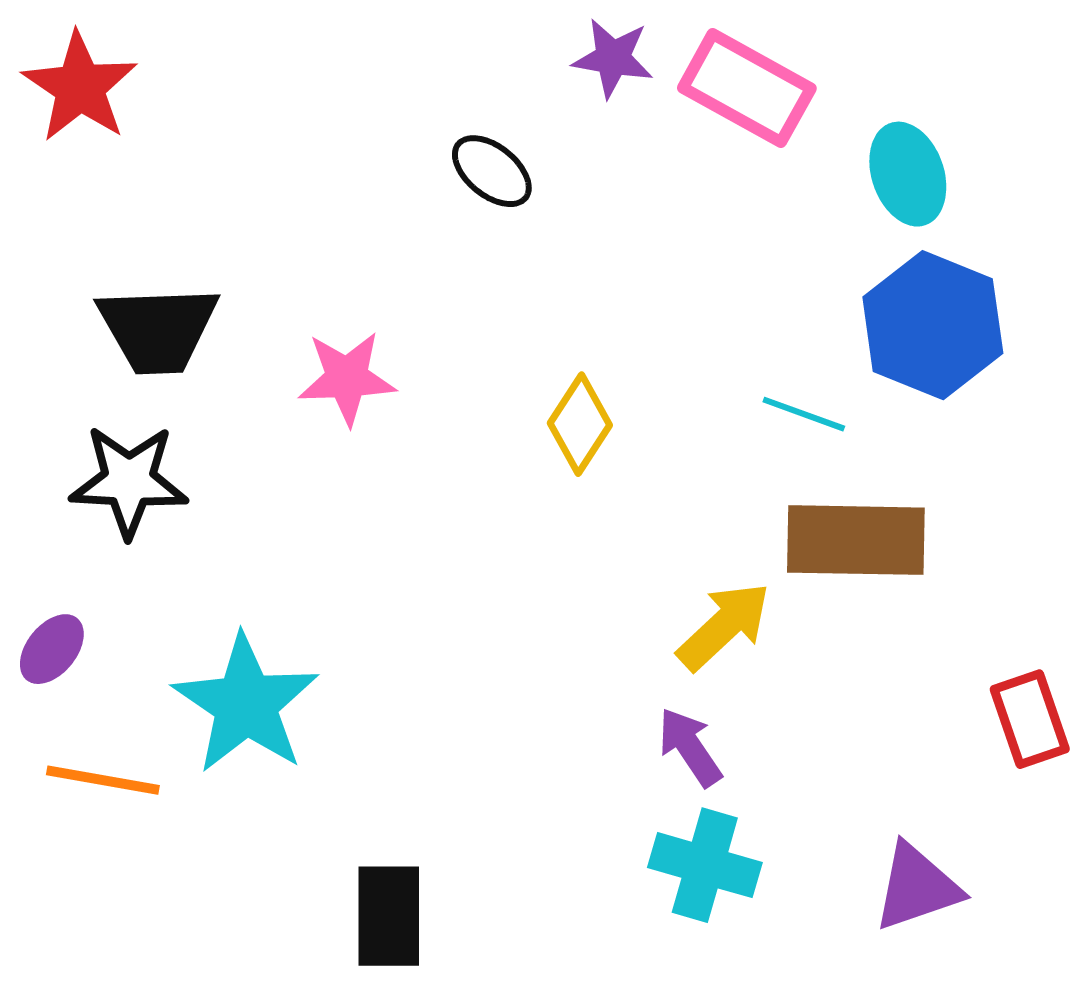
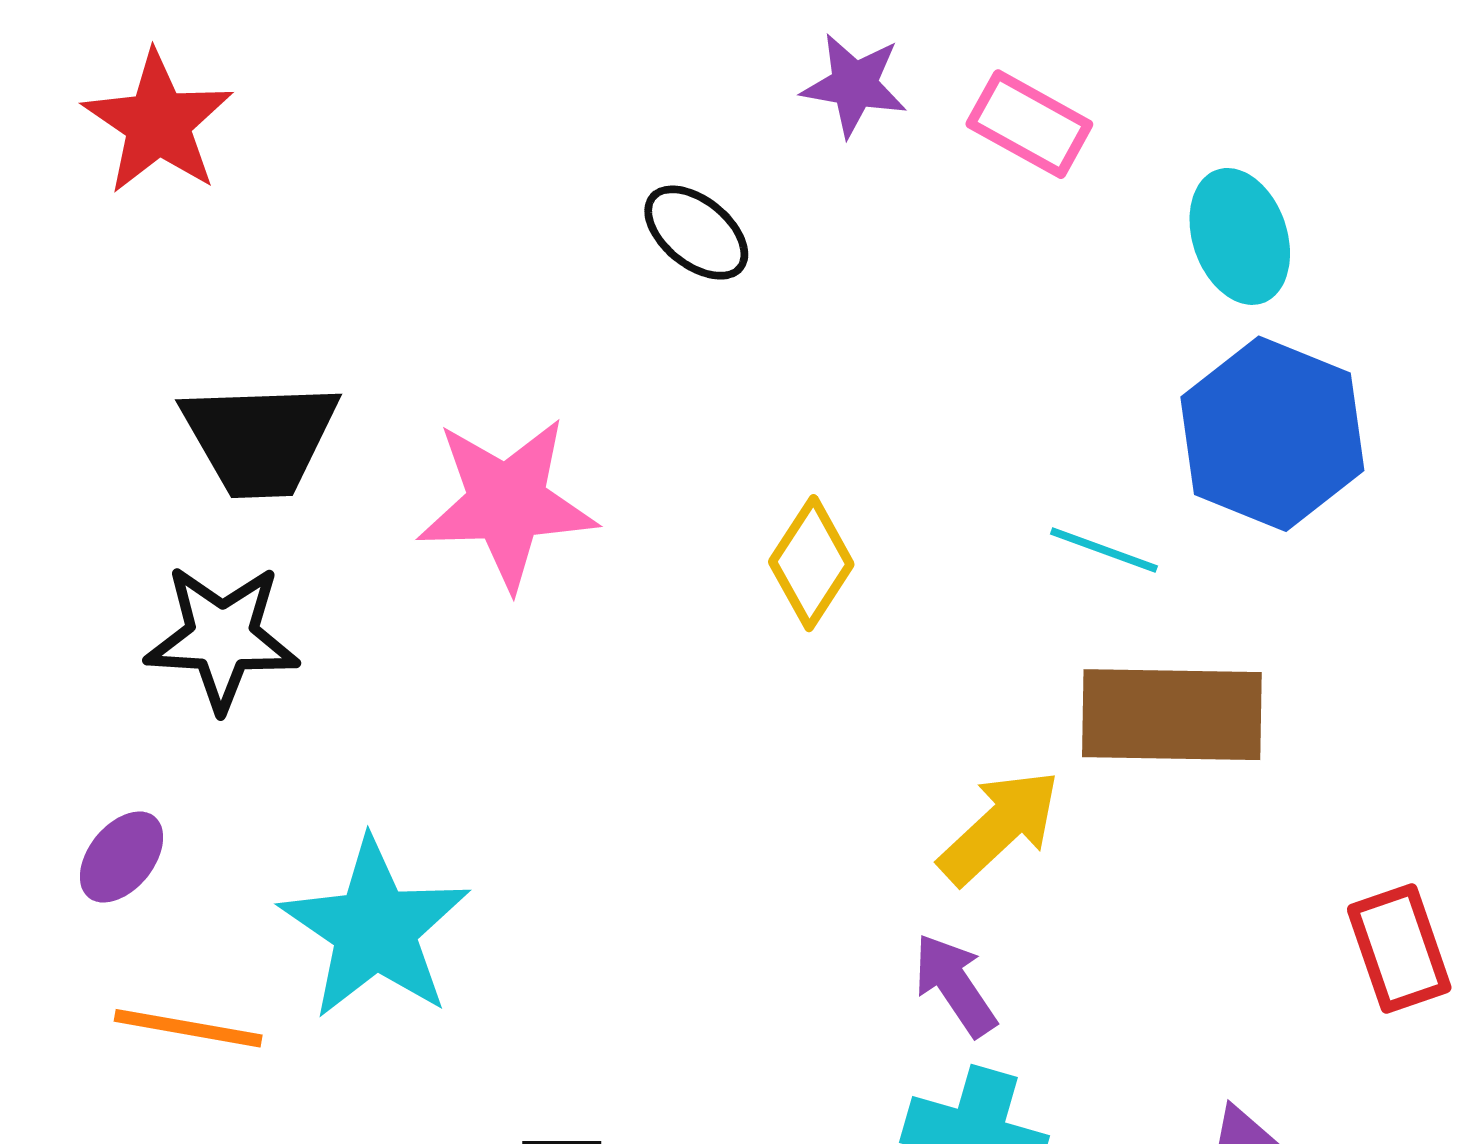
pink rectangle: (747, 88) -> (1029, 124), size x0.7
pink star: (347, 378) -> (507, 503), size x1.4

